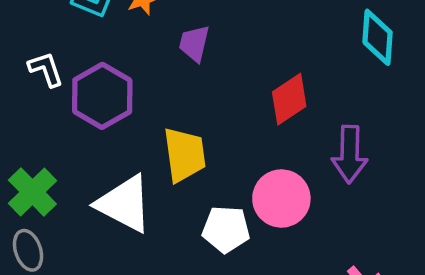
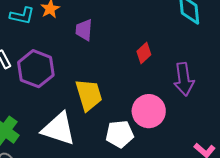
red diamond: (289, 99) -> (144, 53), size x0.7

